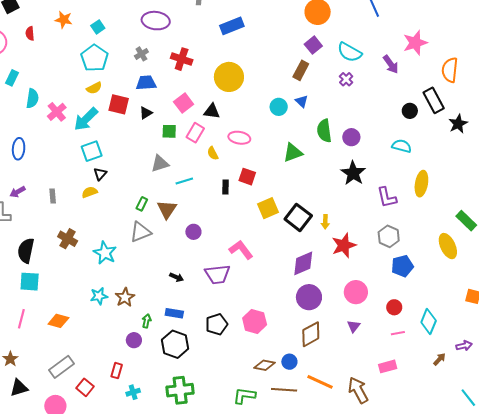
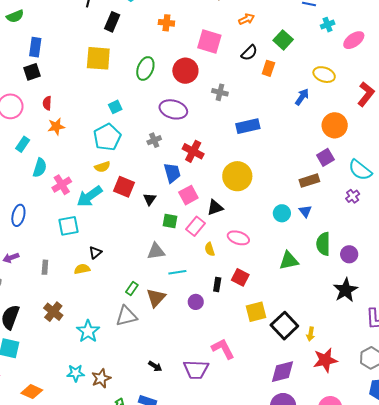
orange star: (64, 20) -> (56, 126), moved, turned -30
brown rectangle: (301, 70) -> (309, 181), turned 36
blue trapezoid: (146, 83) -> (172, 173), moved, turned 70
black triangle: (212, 111) -> (215, 208), turned -36
black triangle: (146, 113) -> (150, 199), turned -32
cyan square: (92, 151) -> (68, 226), moved
purple circle: (193, 232) -> (196, 302), moved

